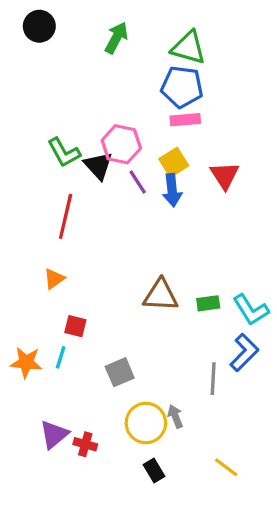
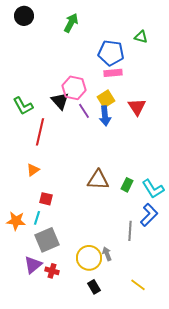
green triangle: (189, 48) -> (141, 37), moved, size x0.6
green L-shape: (64, 152) -> (23, 106), moved
green rectangle: (208, 303) -> (127, 185), turned -56
gray square: (120, 372) -> (47, 240), moved, size x1.4

